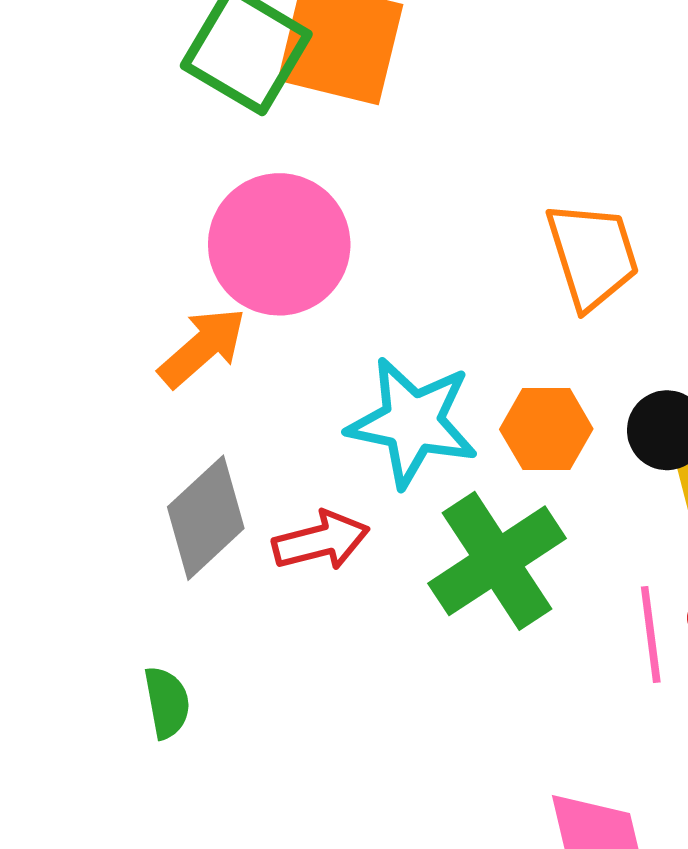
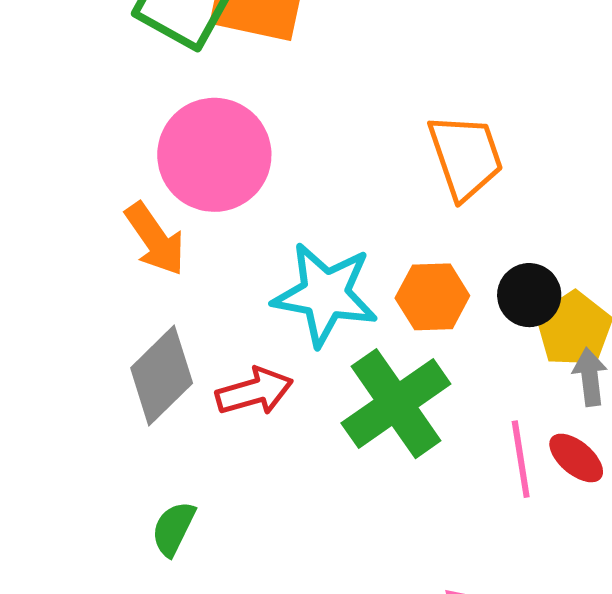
orange arrow: (202, 347) -> (155, 239), turned 98
green semicircle: (167, 703) -> (173, 529), moved, turned -142

